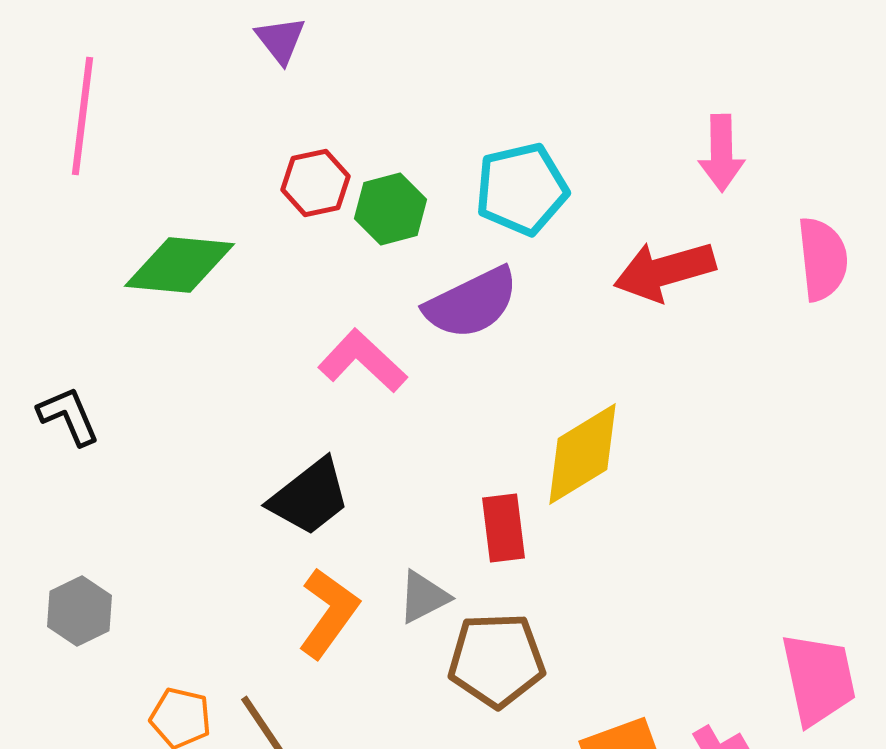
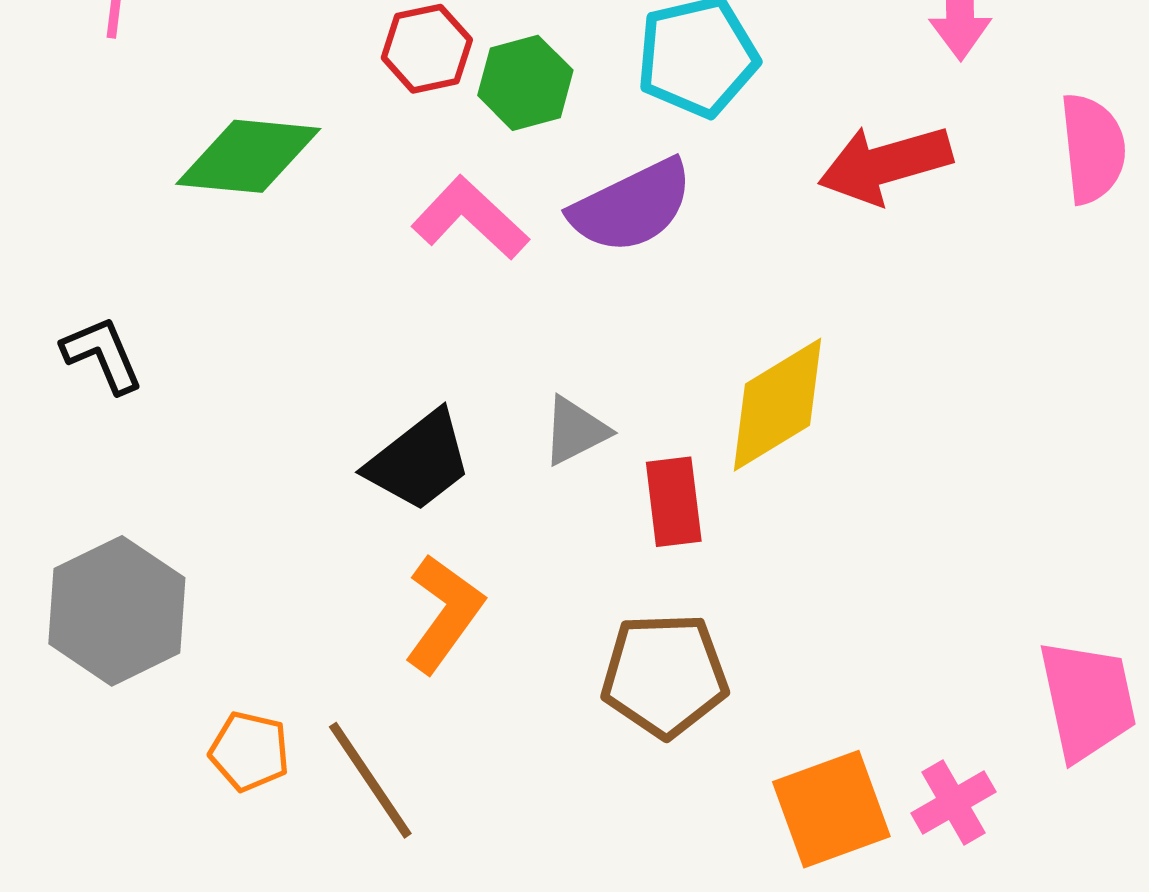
pink L-shape: (362, 361) -> (470, 218), moved
gray triangle: (424, 597) -> (575, 431), moved
gray hexagon: (80, 611) -> (117, 611), size x1.6

